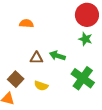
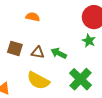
brown square: (16, 79) -> (15, 48), moved, turned -35
yellow semicircle: (41, 86) -> (38, 81), size x1.6

